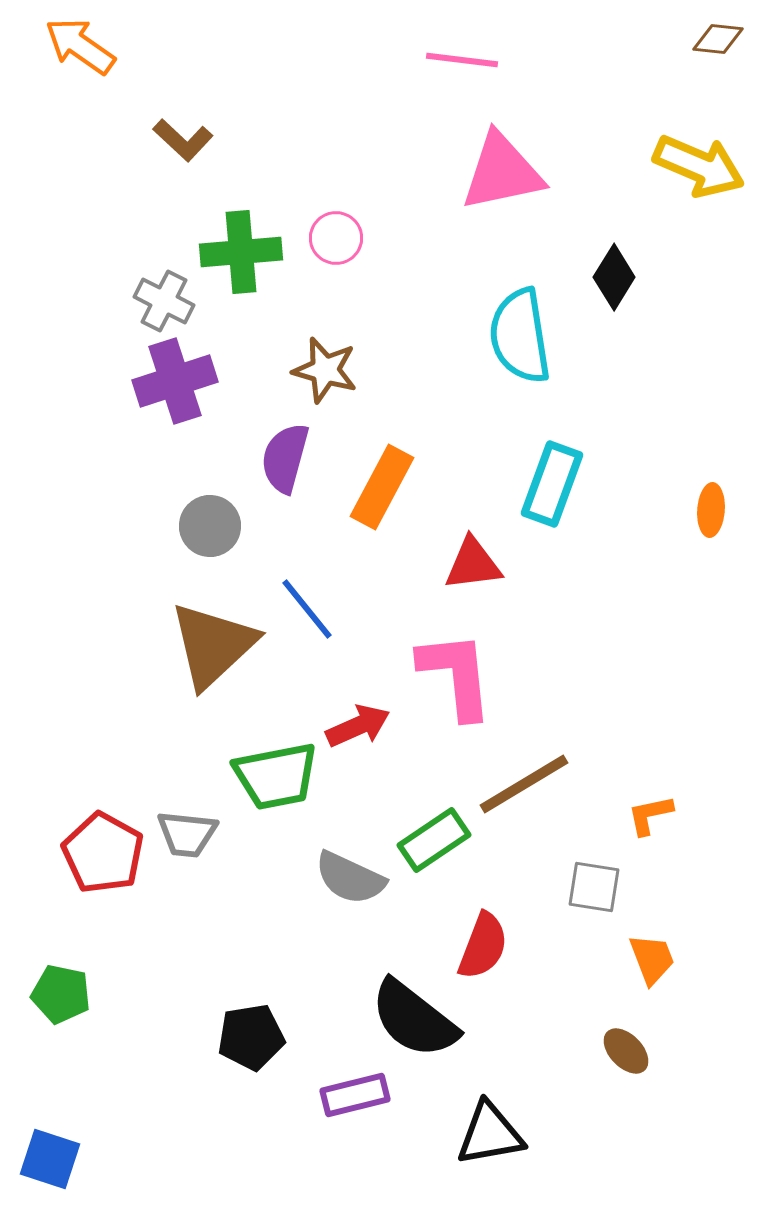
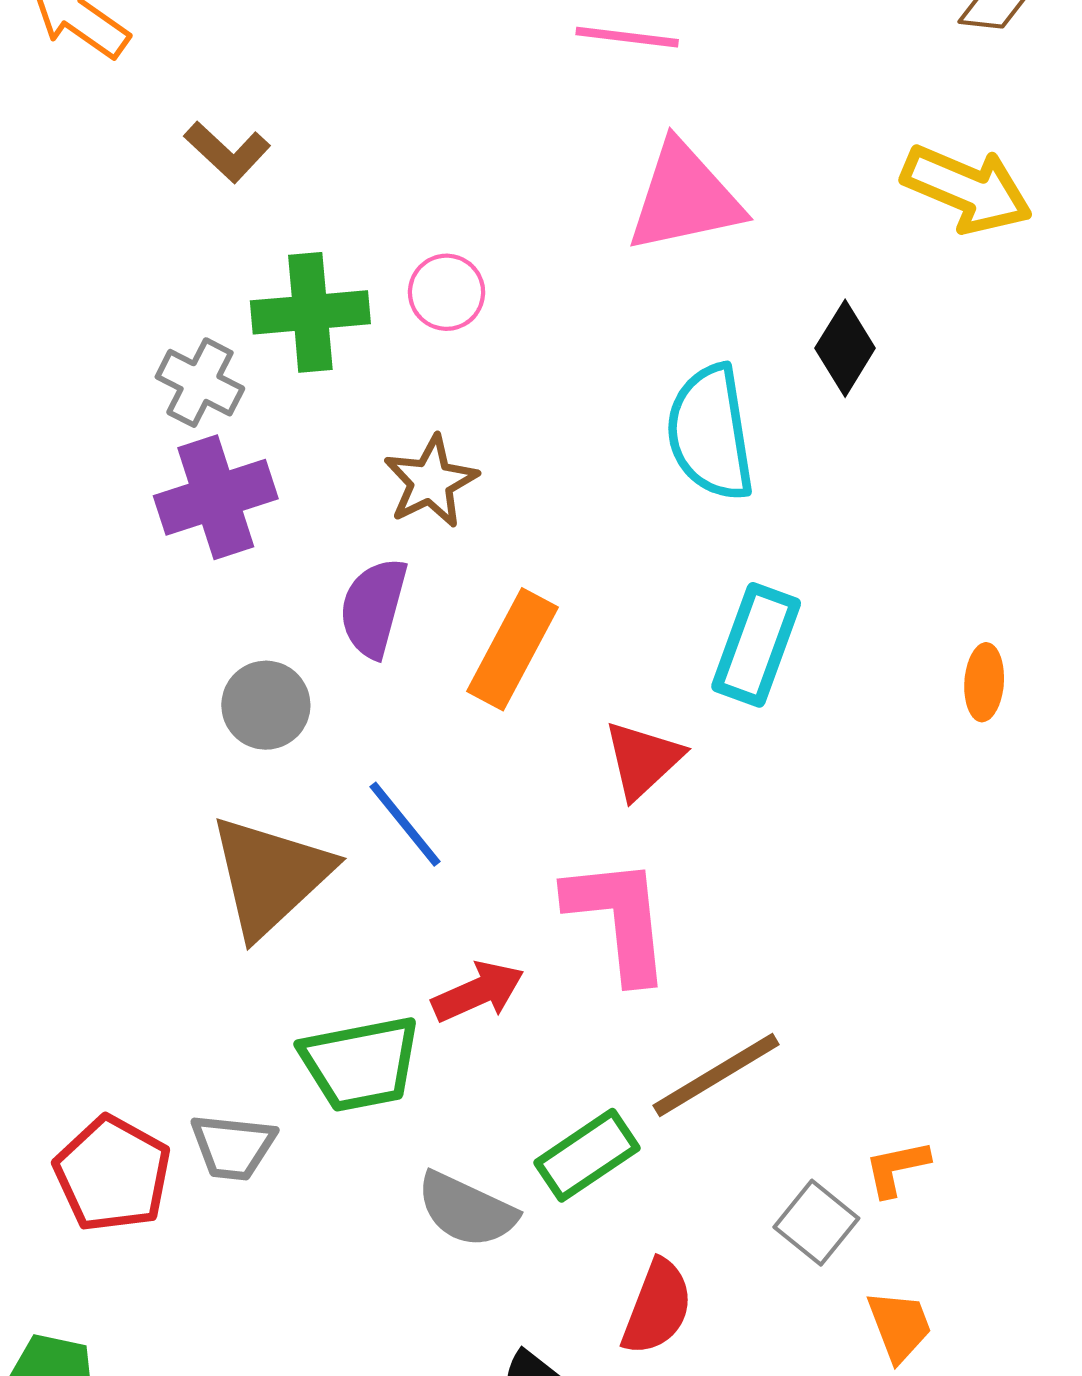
brown star: (325, 370) -> (431, 482), turned 30
red triangle: (473, 564) -> (643, 760), turned -36
orange L-shape: (650, 815) -> (897, 1168), moved
gray square: (594, 887) -> (816, 1223), turned 30

